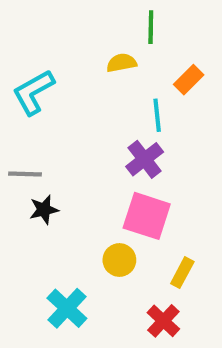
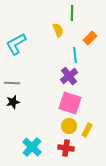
yellow semicircle: (121, 63) -> (58, 30), turned 80
black star: (44, 210) -> (13, 102), moved
yellow circle: (119, 260) -> (69, 126), moved
red cross: (163, 321) -> (66, 148), moved, turned -35

